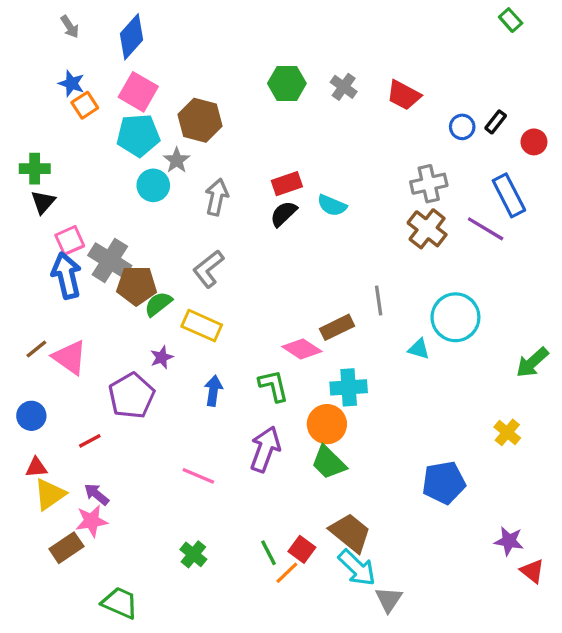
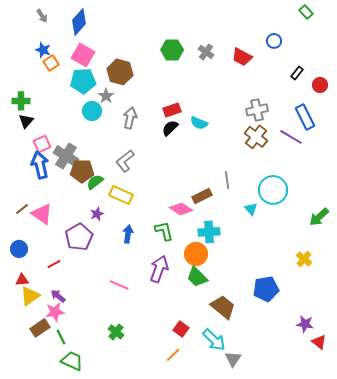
blue circle: (462, 127) -> (274, 41), moved
cyan triangle: (419, 349) -> (251, 209), turned 32
brown trapezoid: (350, 533) -> (223, 307), moved
green line: (268, 553) -> (61, 337), moved
orange line: (287, 573) -> (173, 355), moved

